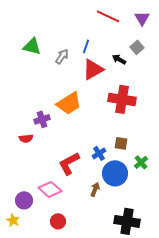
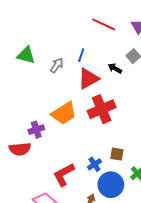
red cross: (122, 99) -> (102, 109), moved, turned -32
red semicircle: (26, 138) -> (20, 149), size x1.5

